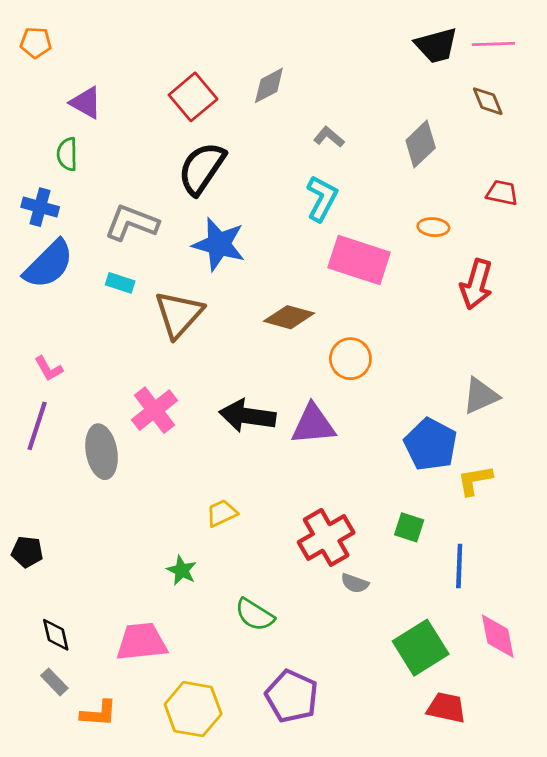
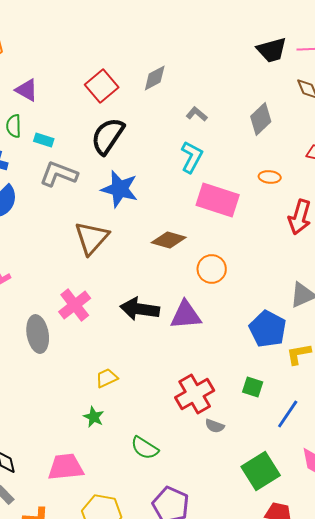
cyan rectangle: (120, 283) -> (44, 140), moved
yellow trapezoid: (222, 513) -> (107, 378), moved
blue line: (459, 566) -> (288, 414), turned 32

